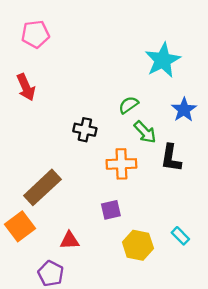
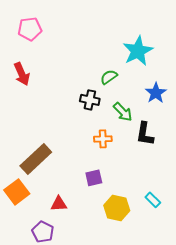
green semicircle: (129, 105) -> (109, 77), moved
black cross: (85, 130) -> (90, 100), moved
orange cross: (121, 164) -> (103, 139), size x0.7

